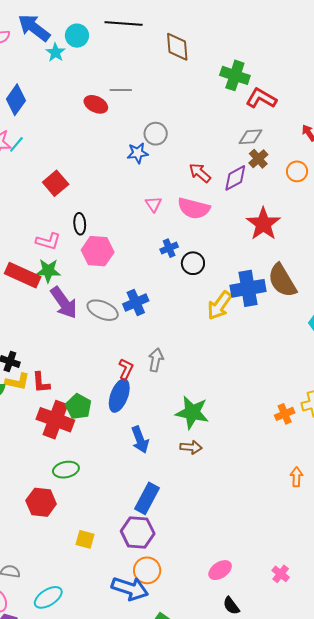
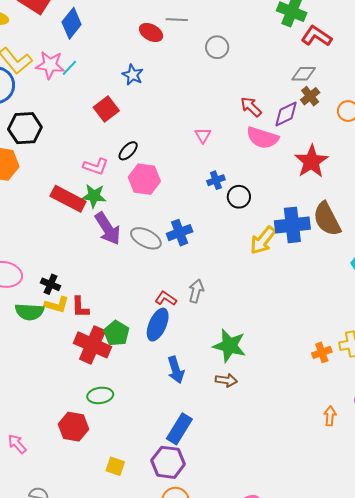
gray circle: (156, 134) -> (217, 47), moved
blue star: (138, 153) -> (133, 75), moved, turned 30
pink semicircle: (194, 208) -> (262, 138), moved
black ellipse: (80, 224) -> (128, 151), turned 45
red L-shape: (126, 369) -> (166, 299), turned -85

